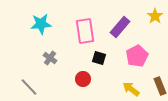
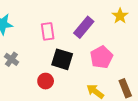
pink rectangle: (85, 31) -> (48, 31), size x0.7
black square: (99, 58) -> (62, 59), size x1.5

